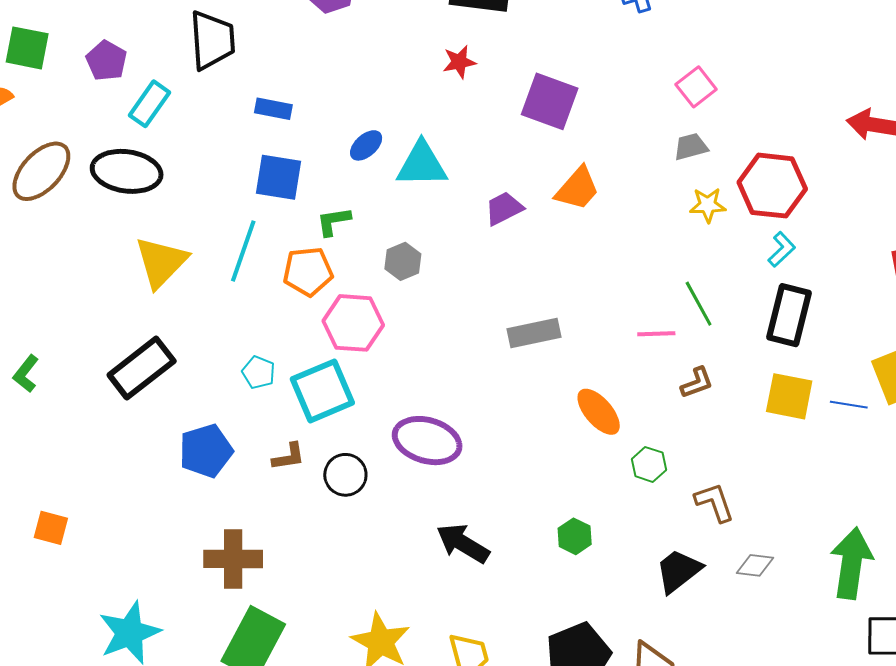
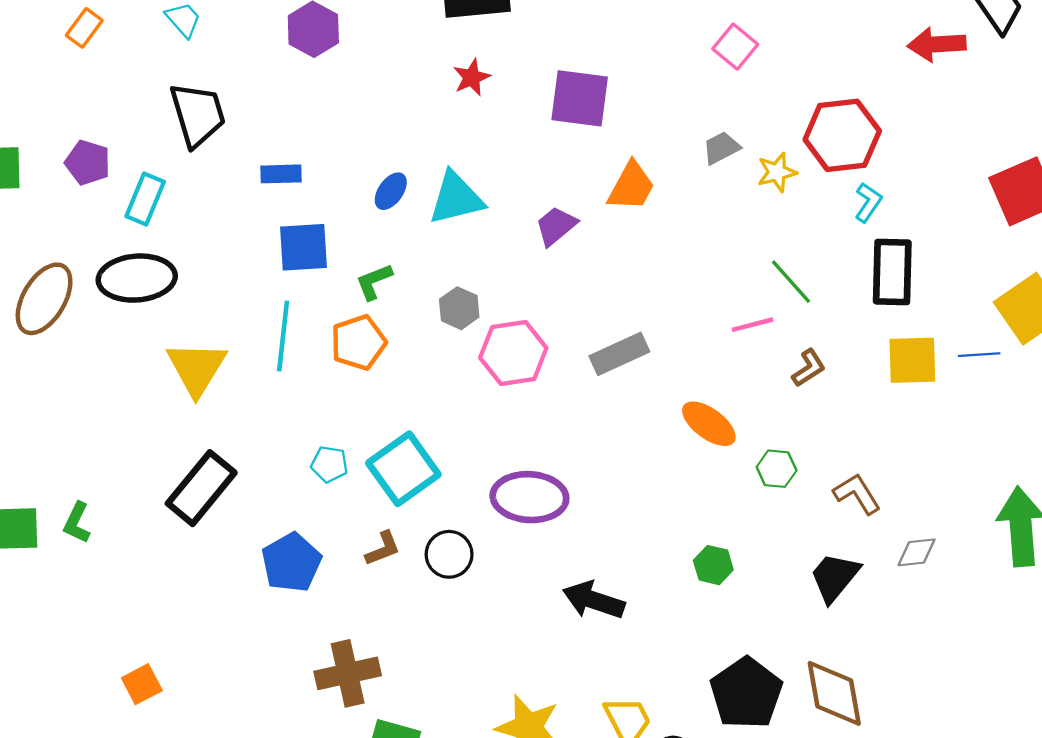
gray trapezoid: (691, 147) -> (721, 148), moved
pink hexagon: (353, 323) -> (513, 353), moved
orange square: (51, 528) -> (142, 684), turned -30

